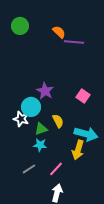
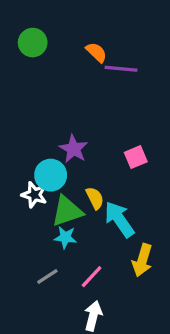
pink square: (83, 96) -> (136, 157), turned 32
green triangle: (41, 129) -> (67, 211), size x1.5
cyan arrow: (86, 134) -> (119, 219), moved, turned -140
yellow arrow: (78, 150) -> (142, 260), moved

